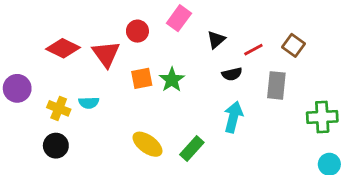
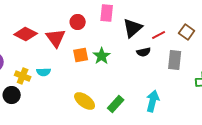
pink rectangle: (179, 18) -> (107, 13), turned -30
black triangle: (216, 40) -> (133, 28), size x1.5
cyan arrow: (233, 117) -> (153, 101), moved
black circle: (56, 146) -> (12, 95), moved

